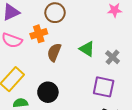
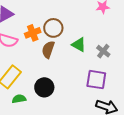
brown circle: (55, 13) -> (53, 28), moved

